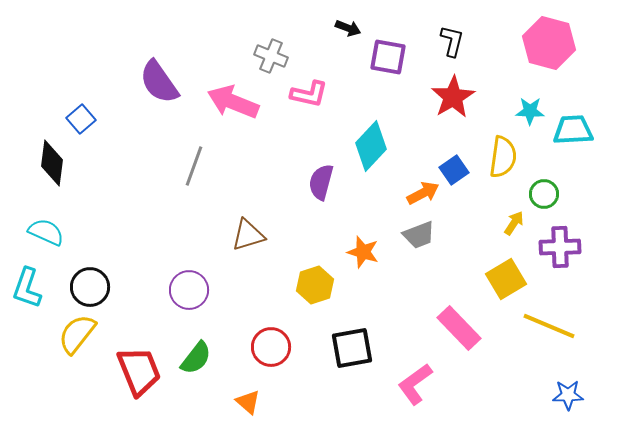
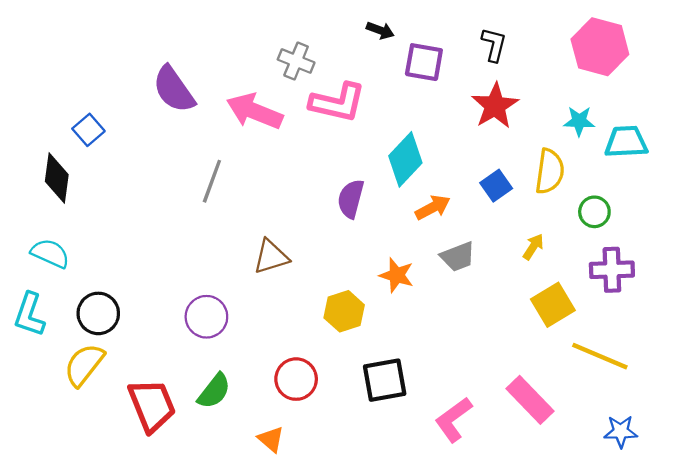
pink L-shape: (309, 94) -> (338, 103), size x1.4
orange arrow: (423, 193) -> (433, 207), moved
yellow arrow: (514, 223) -> (533, 247), moved
pink rectangle: (459, 328) -> (530, 400), moved

